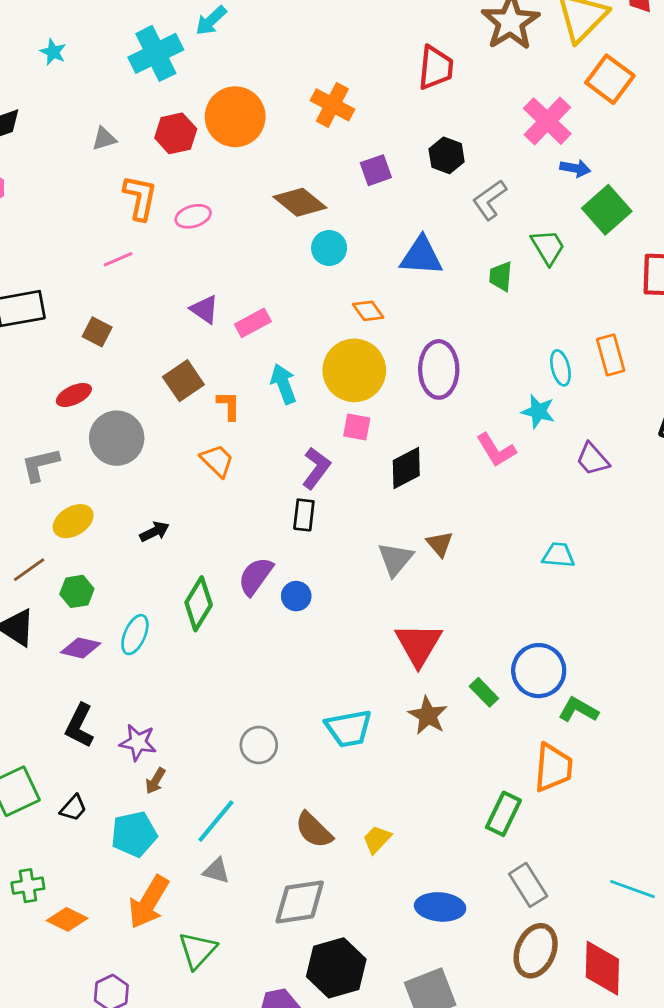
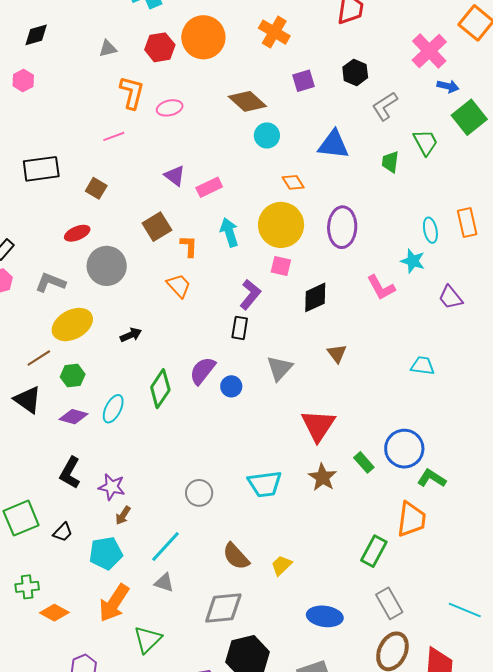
gray L-shape: (40, 465) -> (50, 282), turned 32
yellow ellipse: (73, 521) -> (72, 325), size x1.4
gray triangle: (395, 559) -> (280, 368), moved

